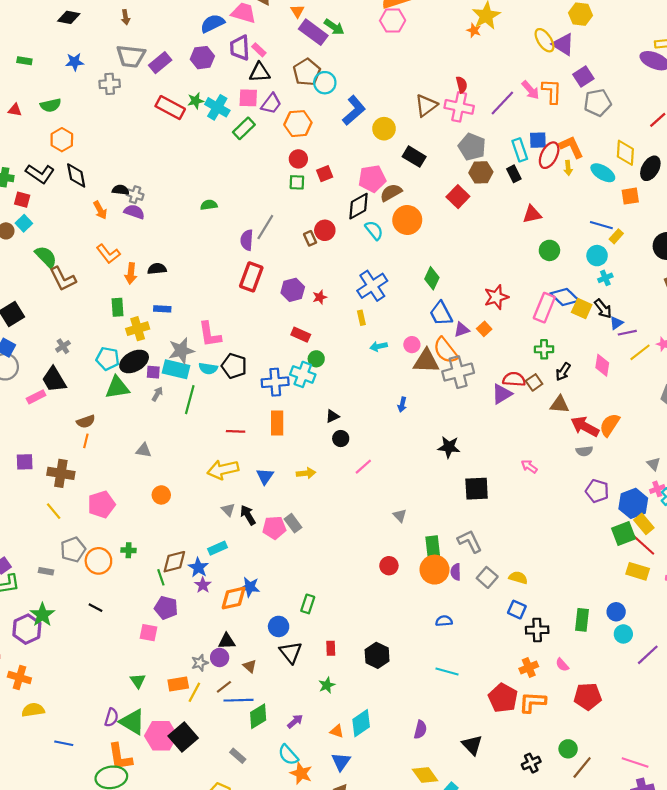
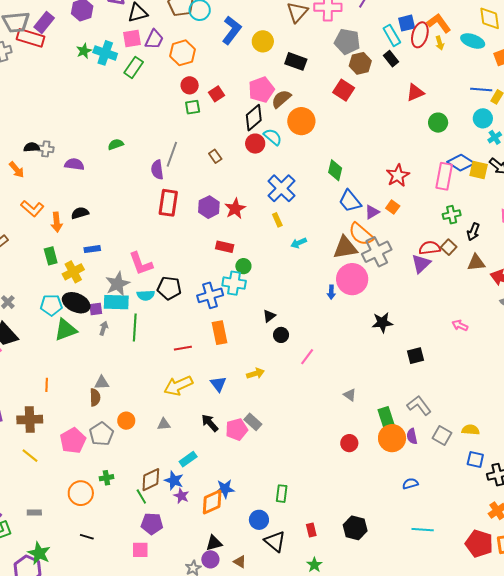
red rectangle: (170, 108) -> (30, 38), moved
purple semicircle: (134, 212) -> (74, 164), moved
red circle: (325, 230) -> (255, 144), moved
red star: (320, 297) -> (235, 209), size x1.5
pink circle: (412, 345) -> (352, 279), moved, size x2.0
black ellipse: (134, 361) -> (76, 303), turned 64
brown semicircle: (86, 422) -> (95, 397), moved, turned -60
black square: (477, 489) -> (415, 356), size x0.7
gray triangle: (228, 510) -> (164, 424), moved, turned -40
gray pentagon: (73, 550) -> (101, 434), moved

